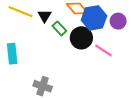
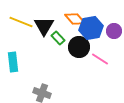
black triangle: (45, 16) -> (44, 26), size x1.5

